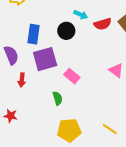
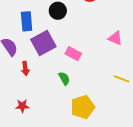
yellow line: (110, 129) -> (121, 79), moved

